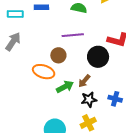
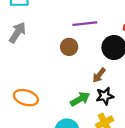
orange ellipse: (44, 72) -> (26, 98), moved
green arrow: (65, 87) -> (80, 99), moved

